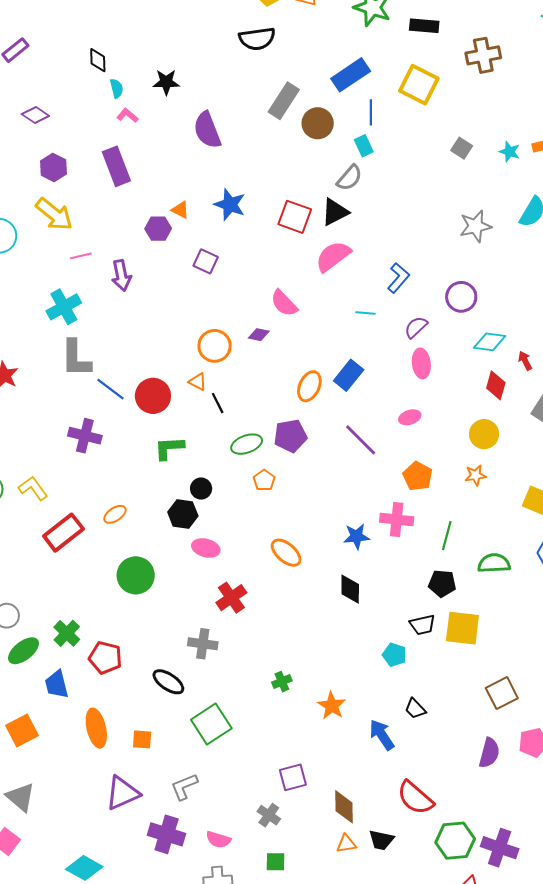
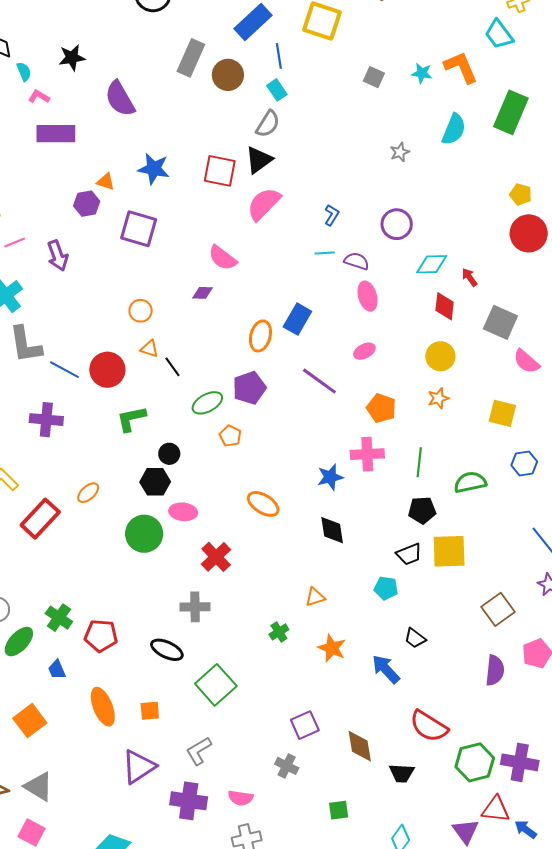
purple rectangle: (116, 166) -> (56, 134), moved, turned -60
gray star: (475, 226) -> (400, 152), size x0.6
purple square: (206, 261) -> (139, 229), size x1.5
blue L-shape: (398, 278) -> (332, 215), size x0.7
cyan line: (366, 313) -> (325, 253), moved
purple semicircle: (416, 327) -> (357, 261), turned 70
orange circle: (215, 346) -> (141, 311), moved, size x0.7
green circle: (136, 575) -> (144, 534), moved
blue trapezoid: (57, 684) -> (57, 670), size x0.7
orange triangle: (346, 844) -> (315, 597), moved
green square: (276, 862) -> (339, 810), moved

